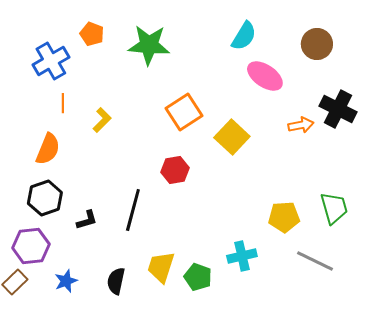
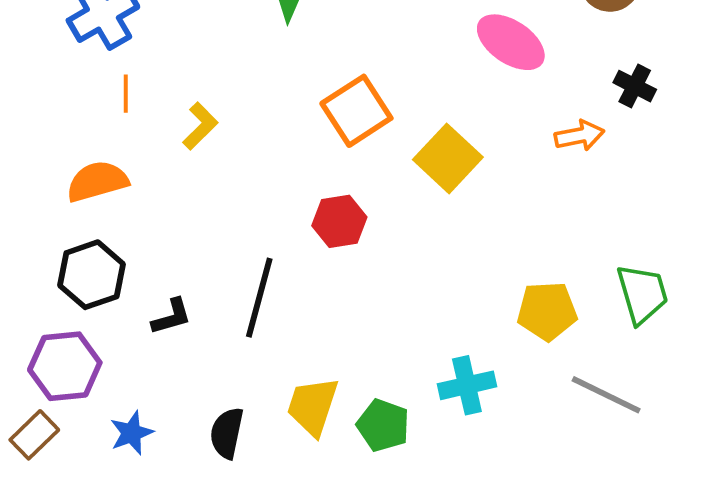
black cross: (338, 109) -> (635, 86), moved, size x0.6
orange semicircle: (48, 149) -> (97, 181), turned -128

